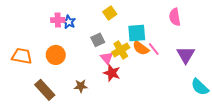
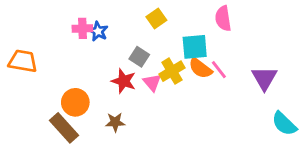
pink semicircle: (175, 17) -> (223, 18), moved
gray square: (98, 40) -> (139, 57), turned -32
orange circle: (56, 55) -> (75, 102), moved
orange trapezoid: (22, 56) -> (23, 61), moved
red star: (112, 73) -> (124, 81), moved

